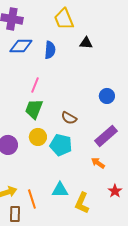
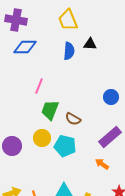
blue semicircle: (50, 50) -> (69, 51), moved
green trapezoid: (34, 109) -> (50, 110), moved

